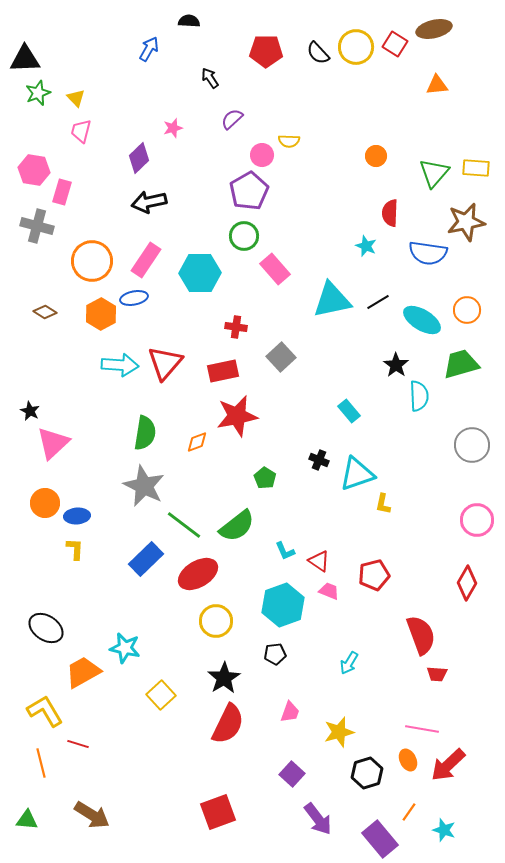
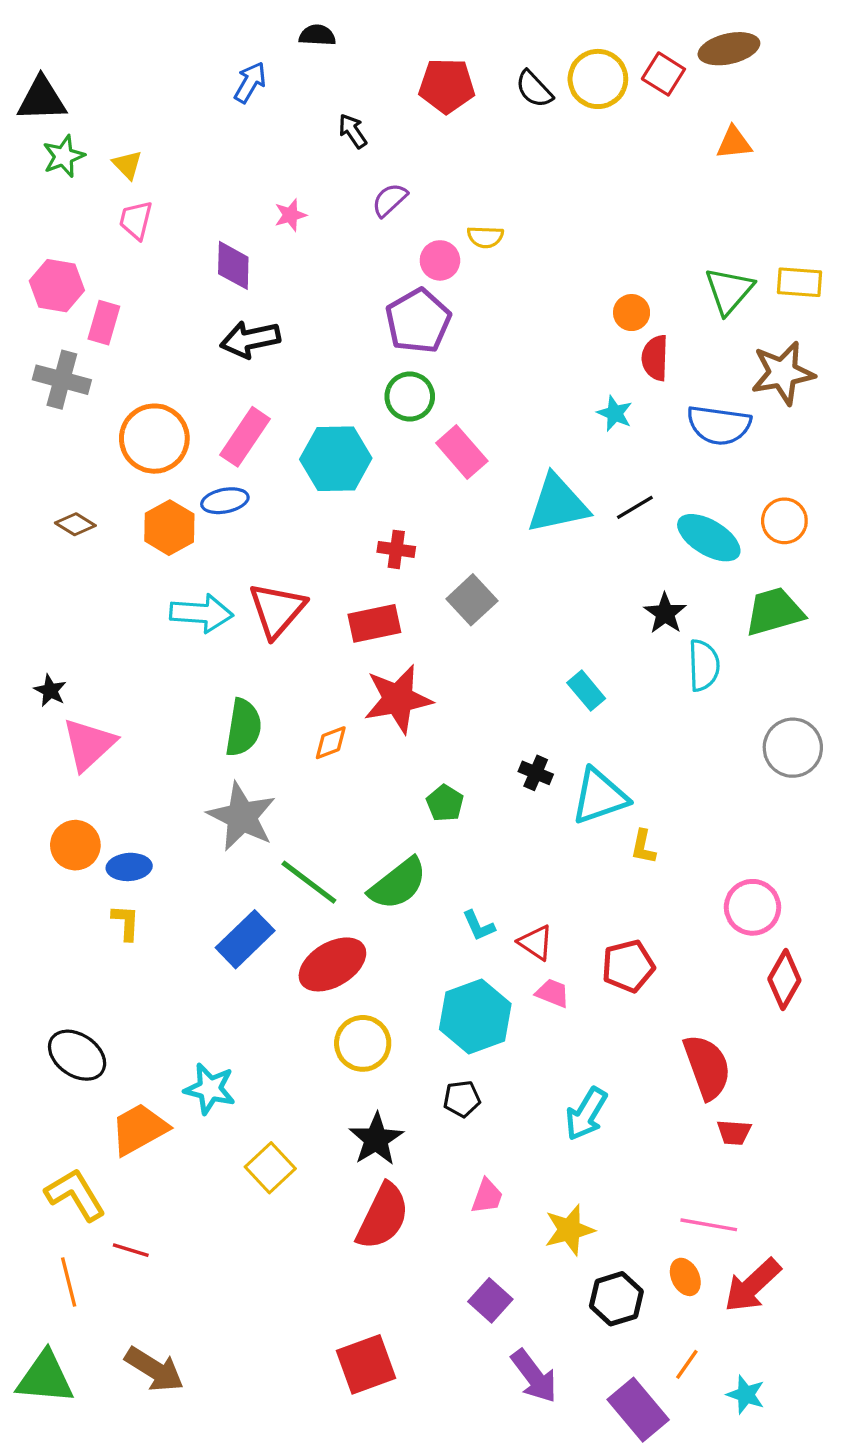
orange circle: (376, 156) -> (632, 313), moved
purple diamond: (139, 158) -> (233, 265), turned -44
pink circle: (477, 520) -> (752, 907), moved
cyan arrow: (349, 663) -> (586, 1114), size x1.4
green triangle: (27, 820) -> (45, 1378), size x1.6

